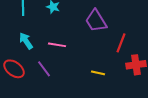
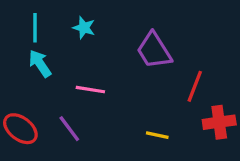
cyan arrow: (26, 41) -> (40, 64), moved

